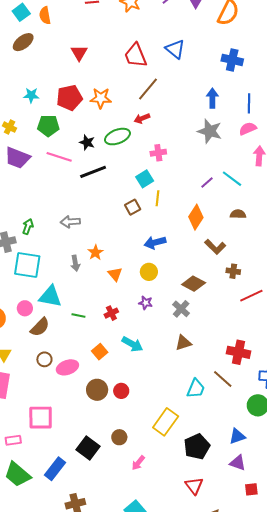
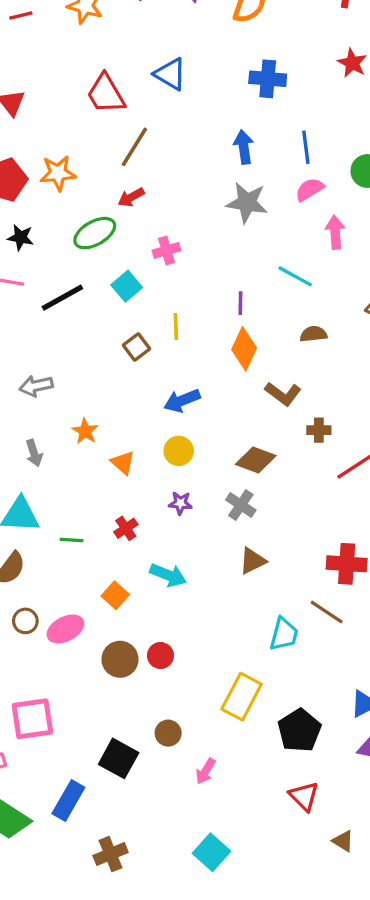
black star: (87, 142) -> (21, 237), moved
cyan square: (145, 179) -> (127, 286), moved
purple line: (207, 182) -> (240, 303), moved, turned -40
gray arrow: (75, 263) -> (34, 453), moved

